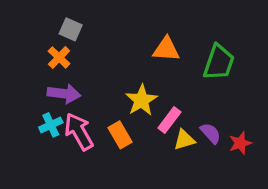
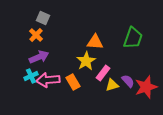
orange triangle: (166, 49) -> (95, 42), moved
purple arrow: (64, 94) -> (39, 57), turned -30
pink arrow: (79, 132) -> (48, 80), turned -65
red star: (240, 143) -> (146, 87), size x1.6

